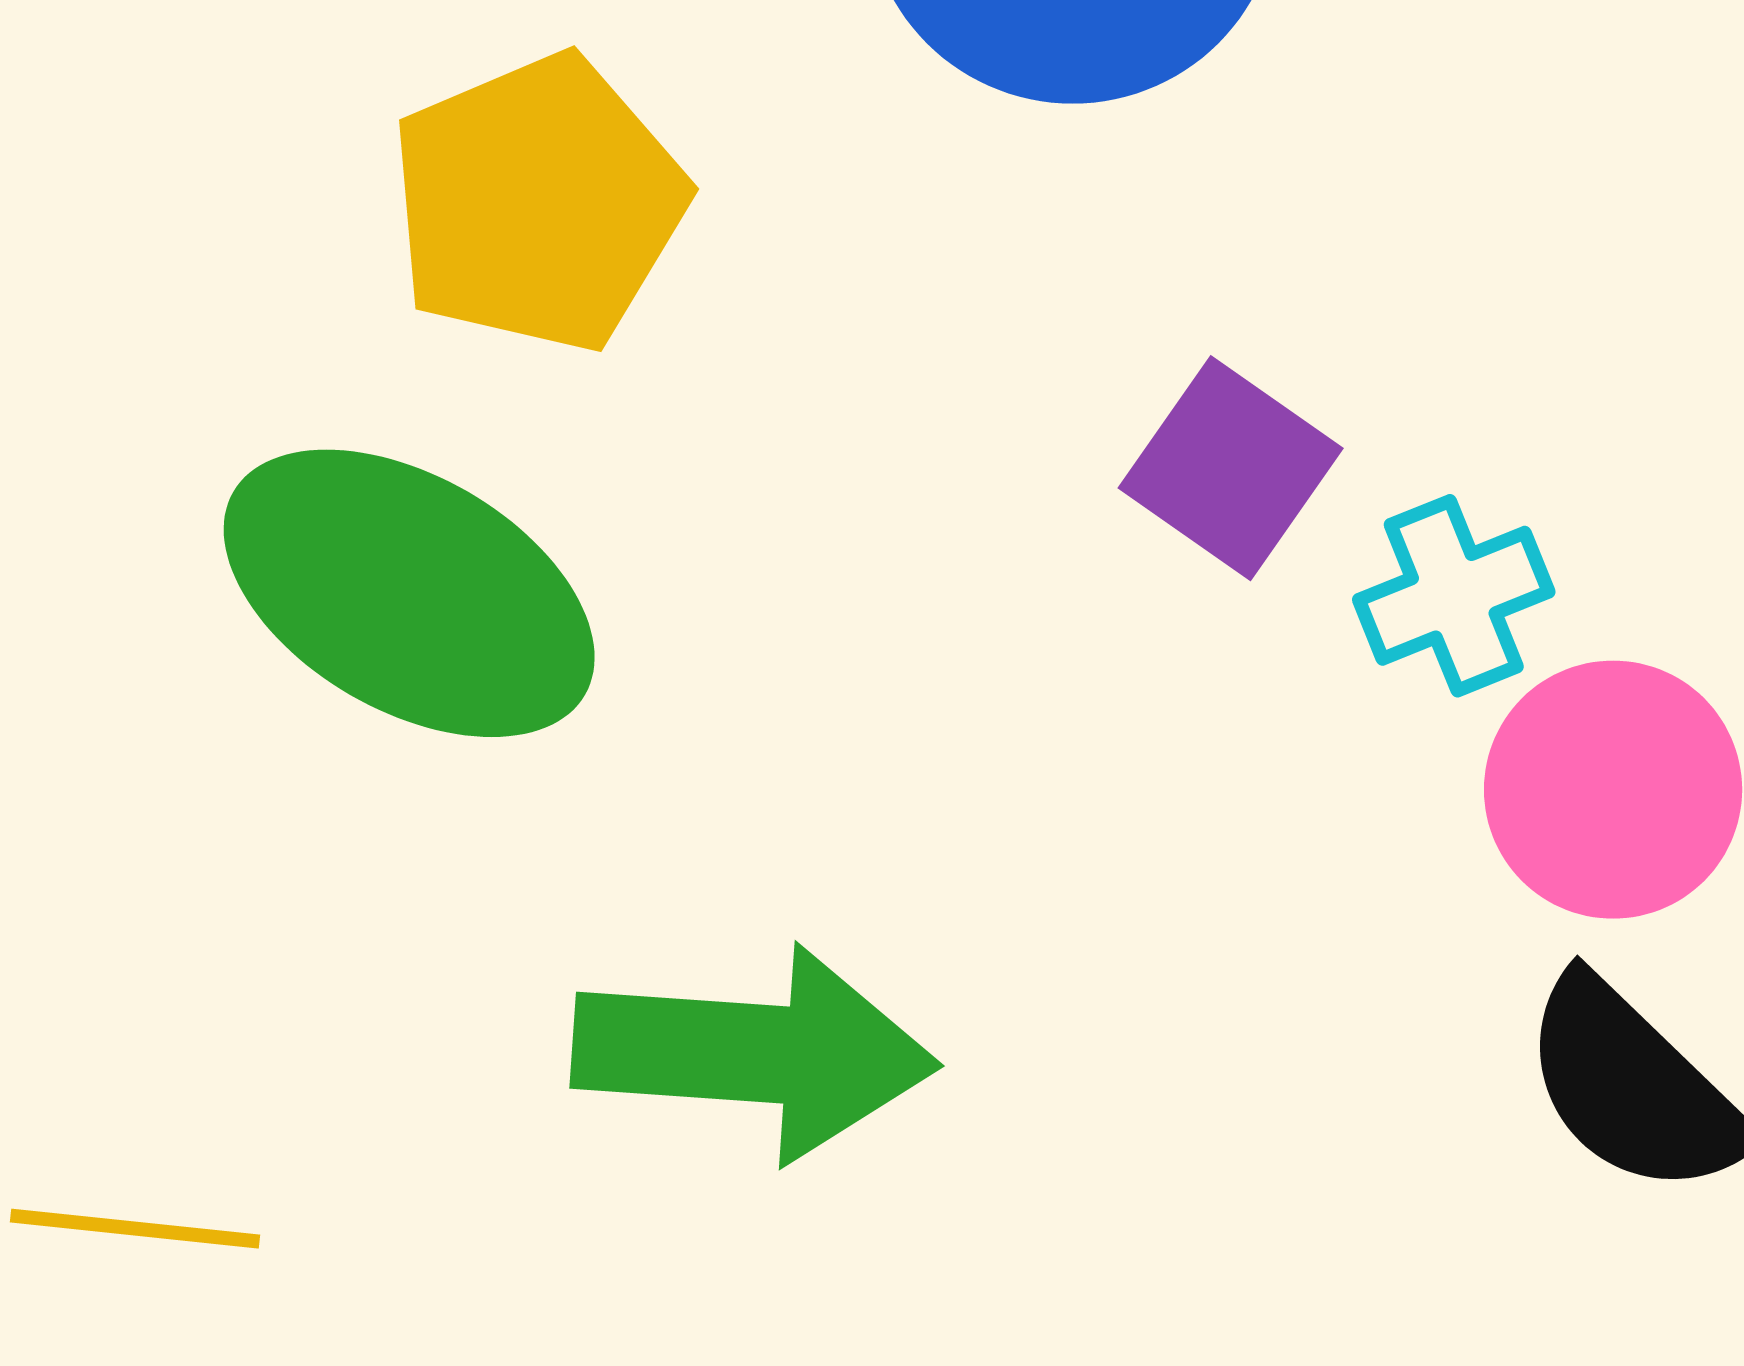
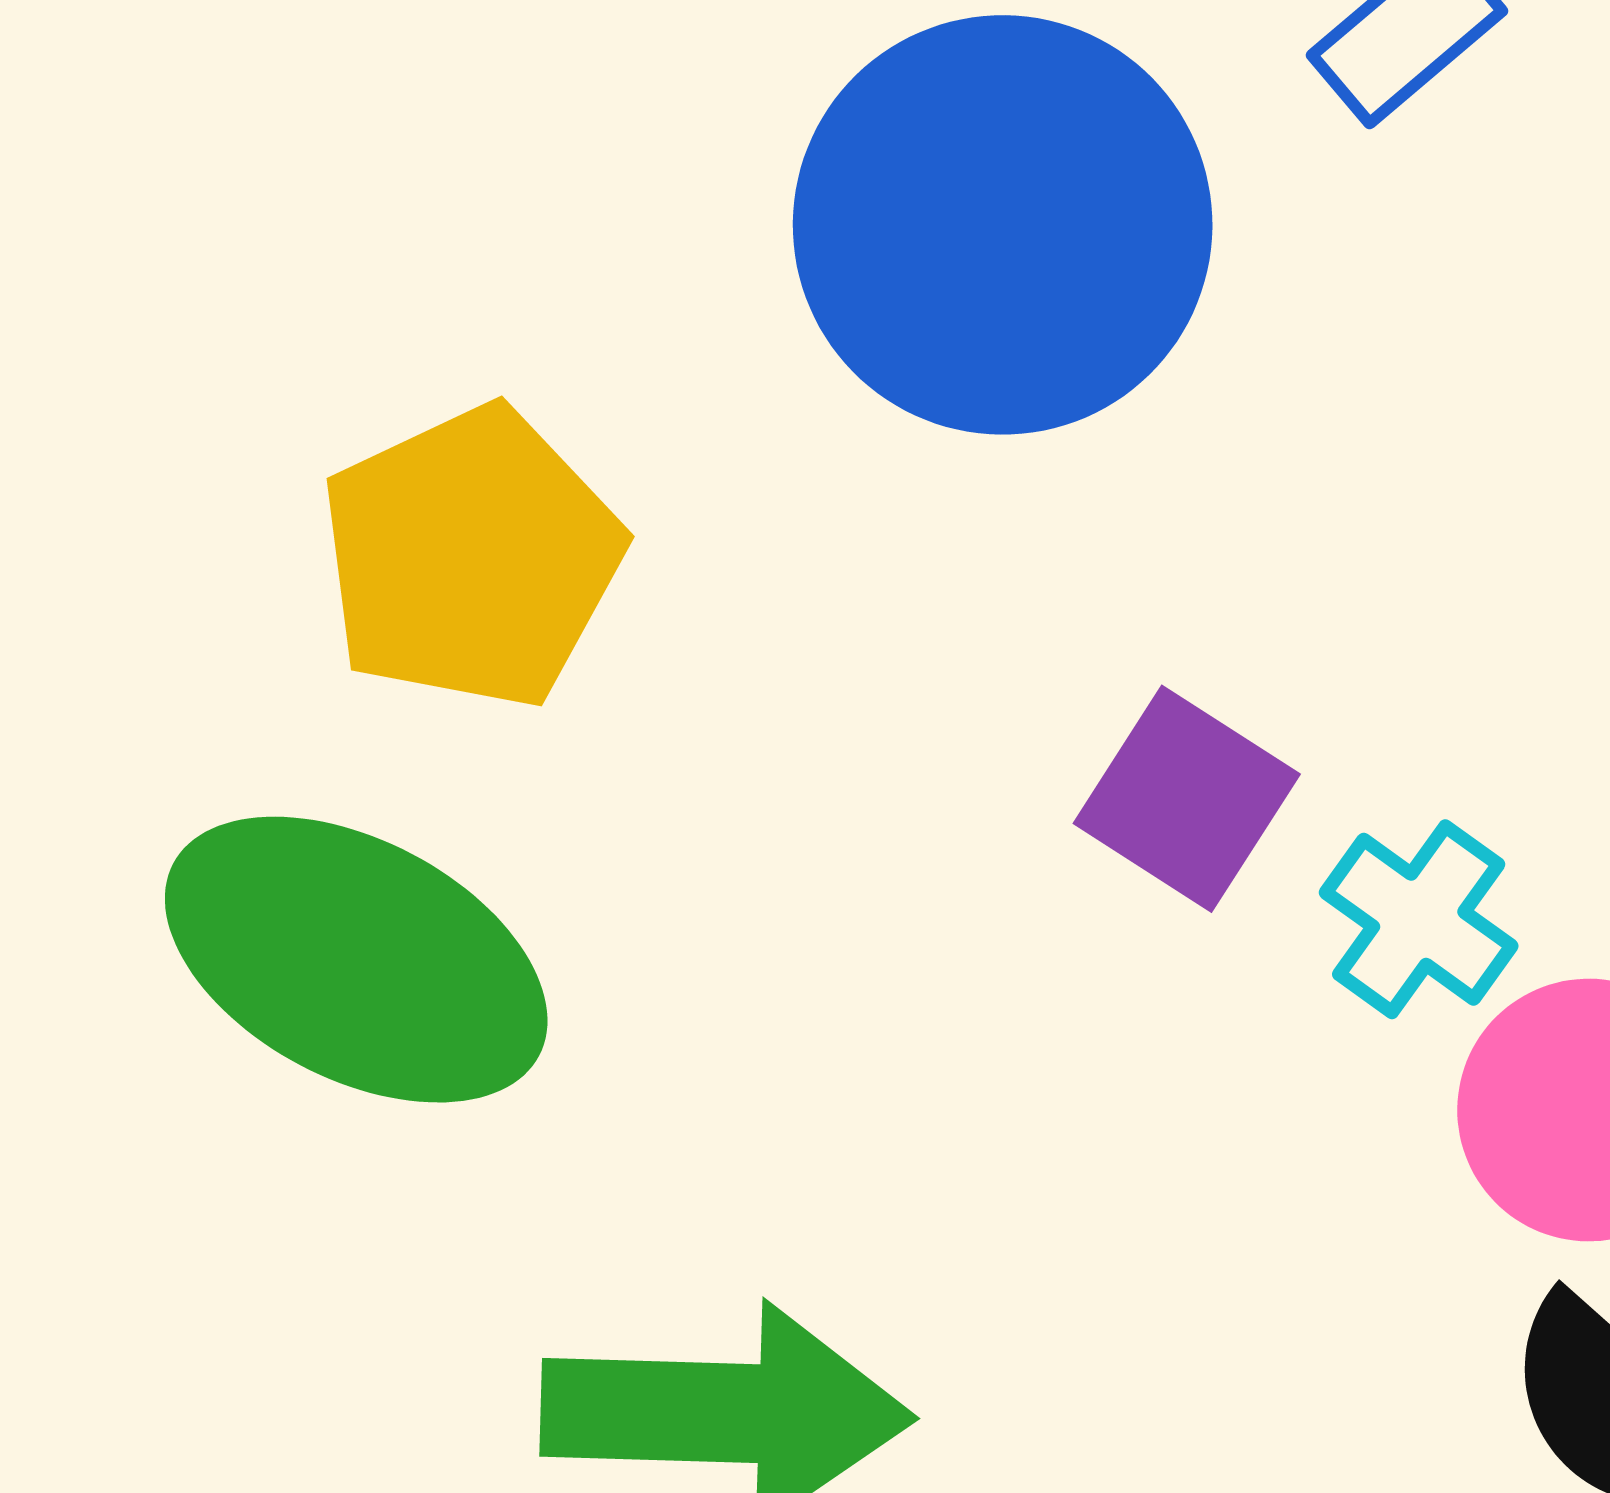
cyan cross: (1454, 596) -> (1419, 919), turned -30

